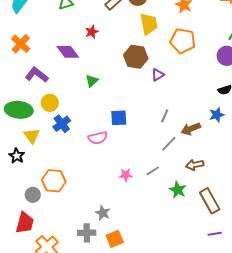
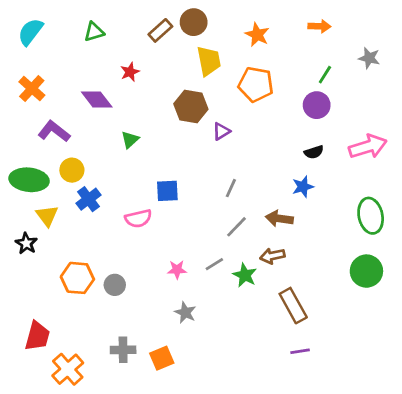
brown arrow: (191, 129) -> (279, 218), moved, turned 30
green star: (178, 190) -> (245, 275), moved
gray circle: (33, 195) -> (115, 285), moved
gray star: (103, 213) -> (185, 313), moved

